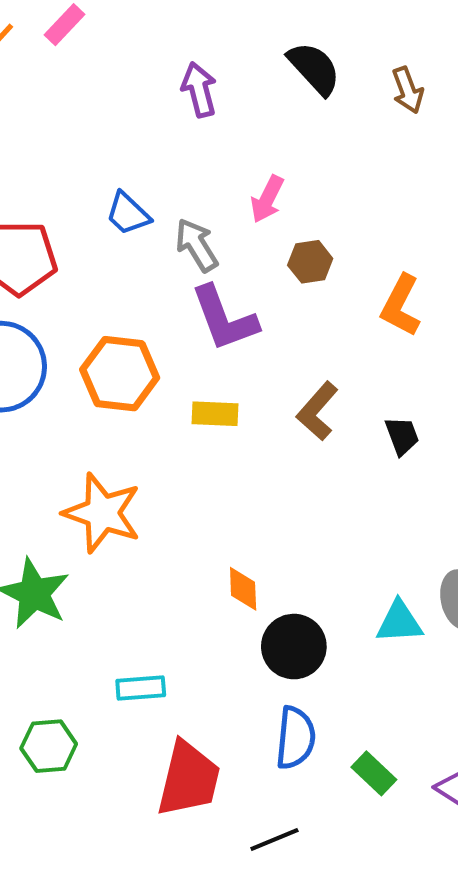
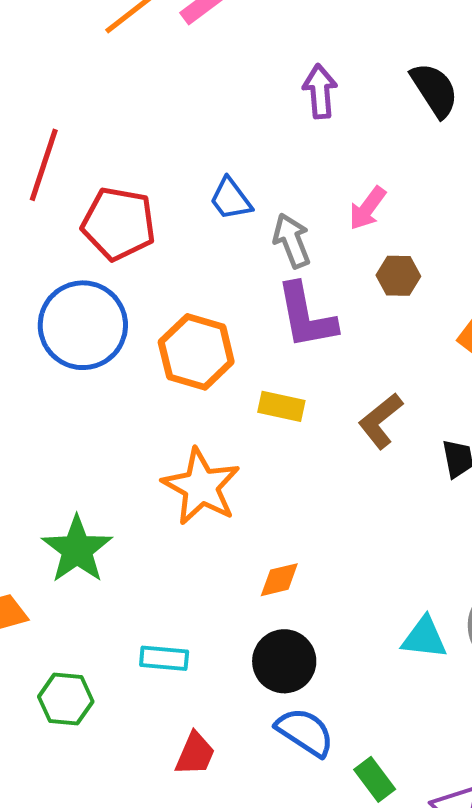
orange star: (102, 513) -> (201, 487), moved
orange diamond: (243, 589) -> (279, 580), turned 69
black circle: (294, 647) -> (284, 661), moved
blue semicircle: (295, 738) -> (305, 732), turned -72
red trapezoid: (188, 779) -> (195, 754), size x0.6

